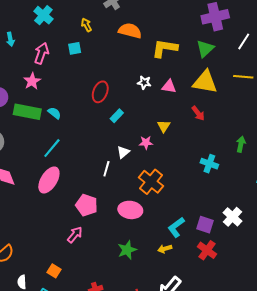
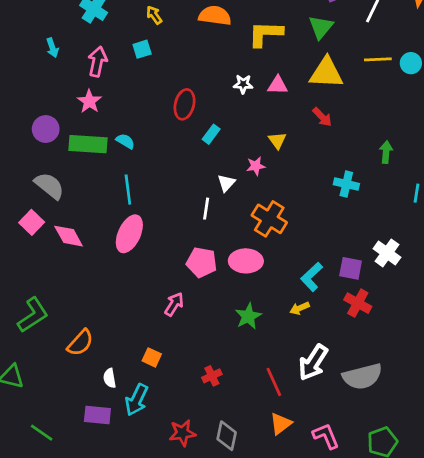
cyan line: (52, 148) -> (128, 190), turned -40
pink pentagon: (87, 205) -> (202, 262), moved

